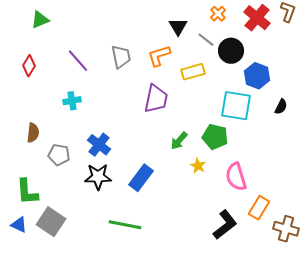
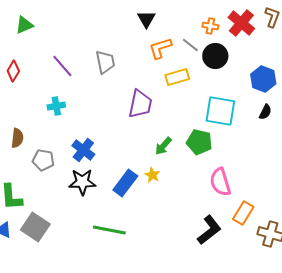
orange cross: (218, 14) -> (210, 26), moved, turned -35
black triangle: (178, 27) -> (146, 19), moved
orange L-shape: (159, 56) -> (160, 48), moved
blue hexagon: (257, 76) -> (263, 79), moved
yellow star: (198, 166) -> (152, 175), moved

